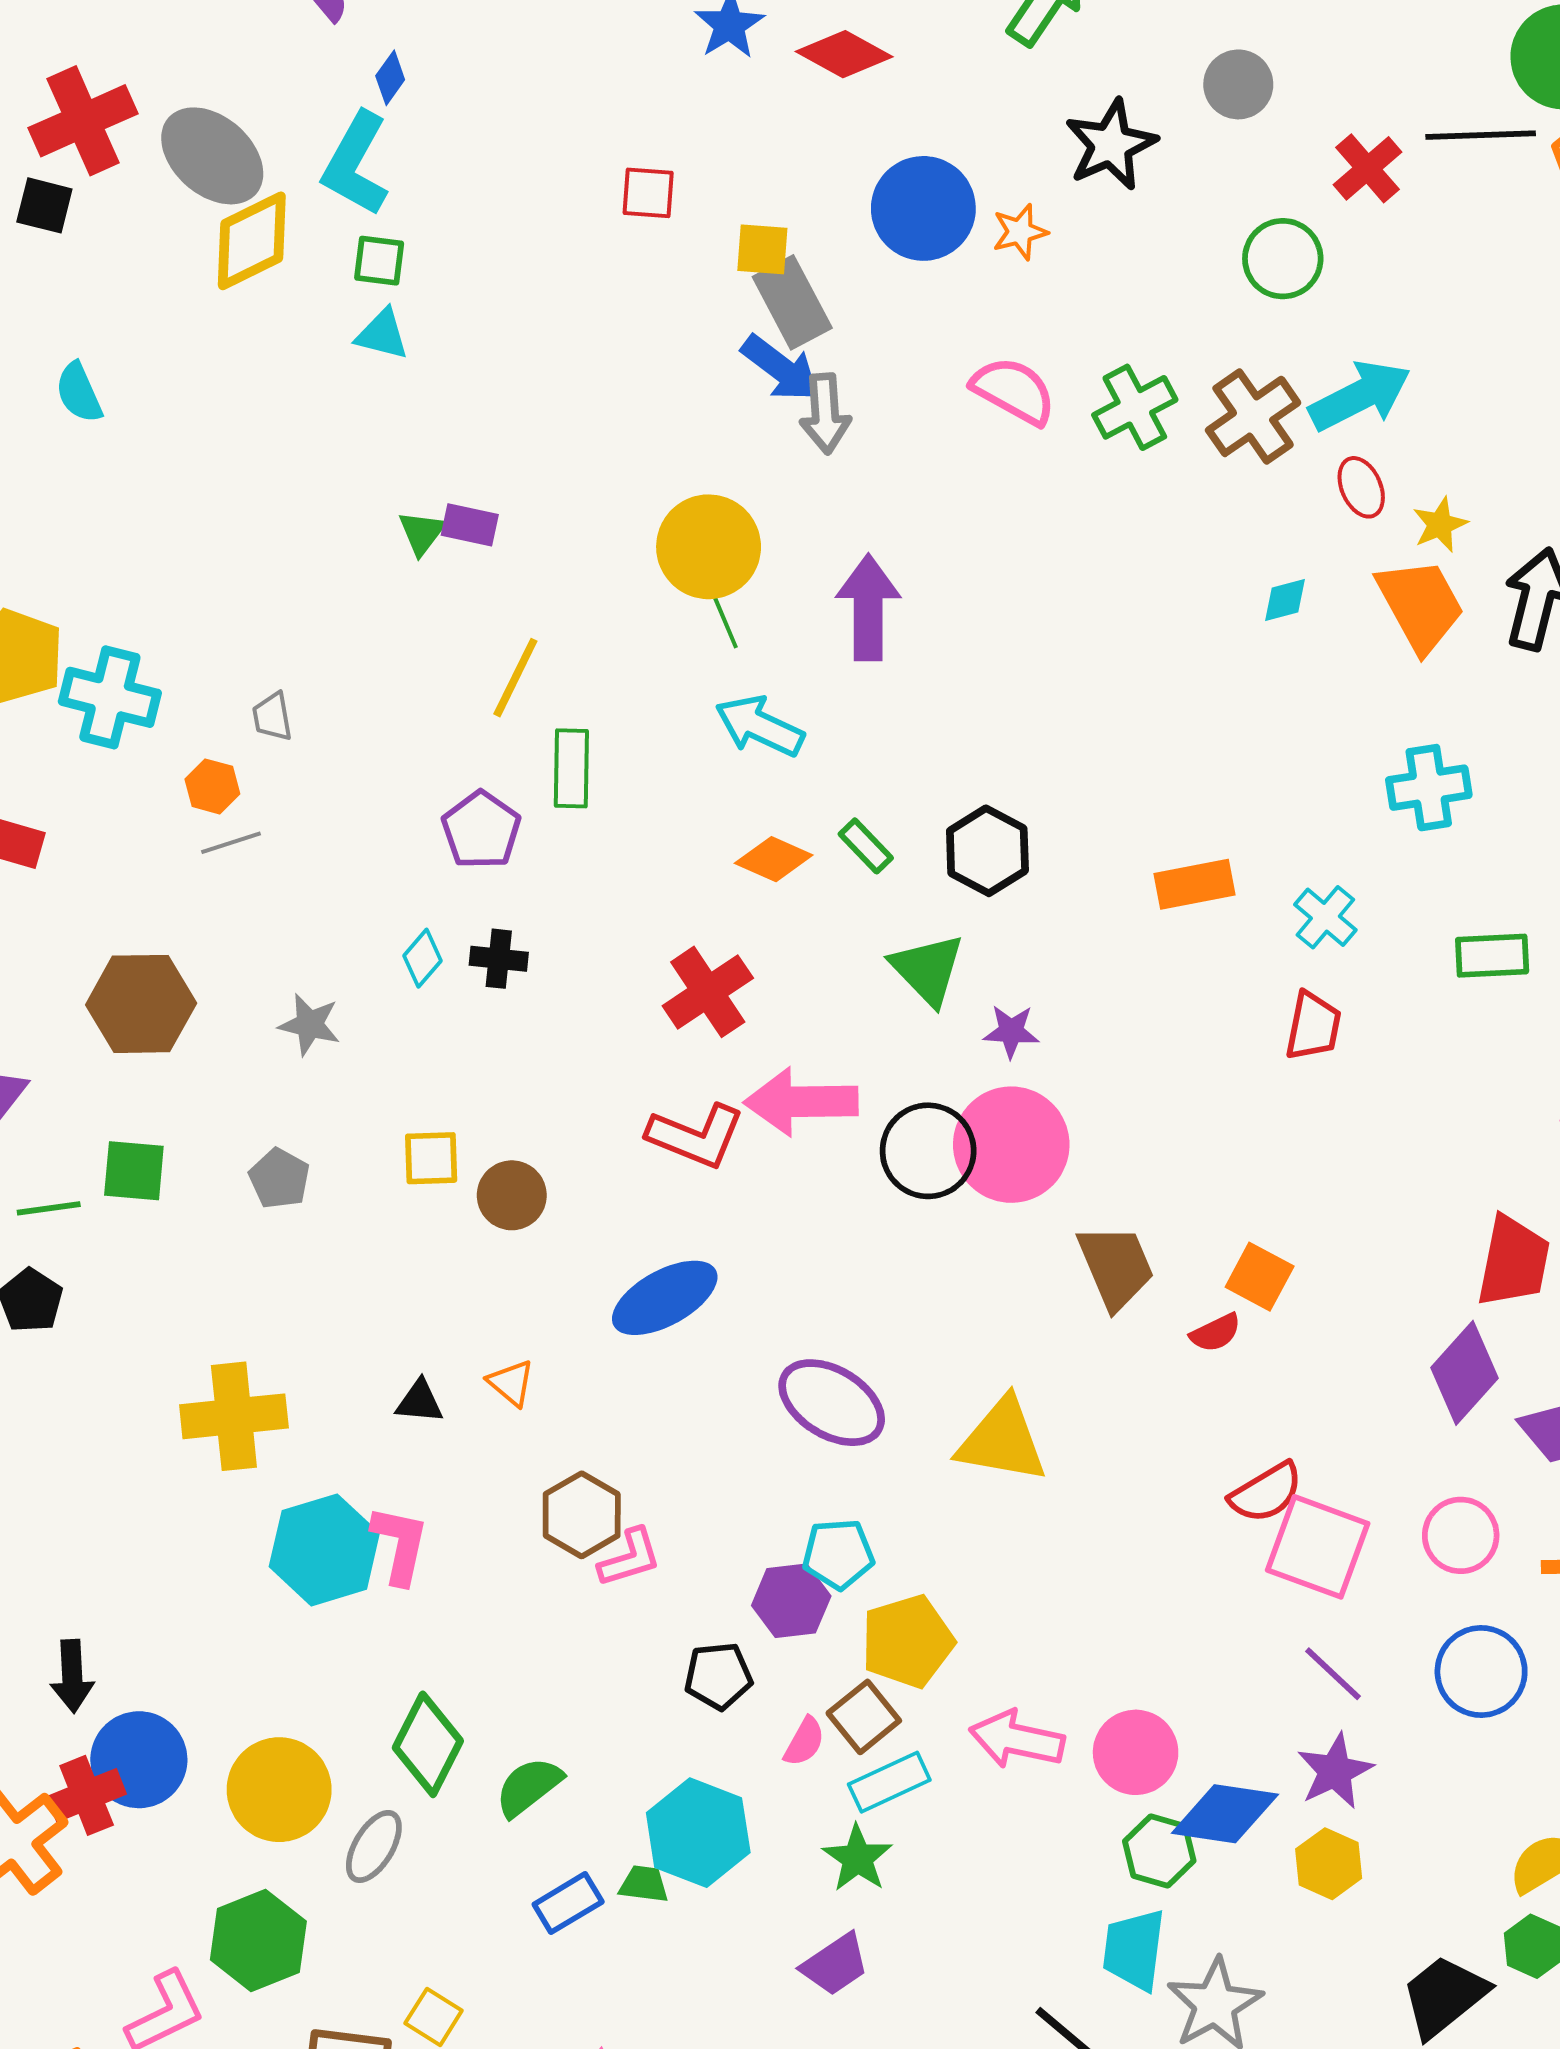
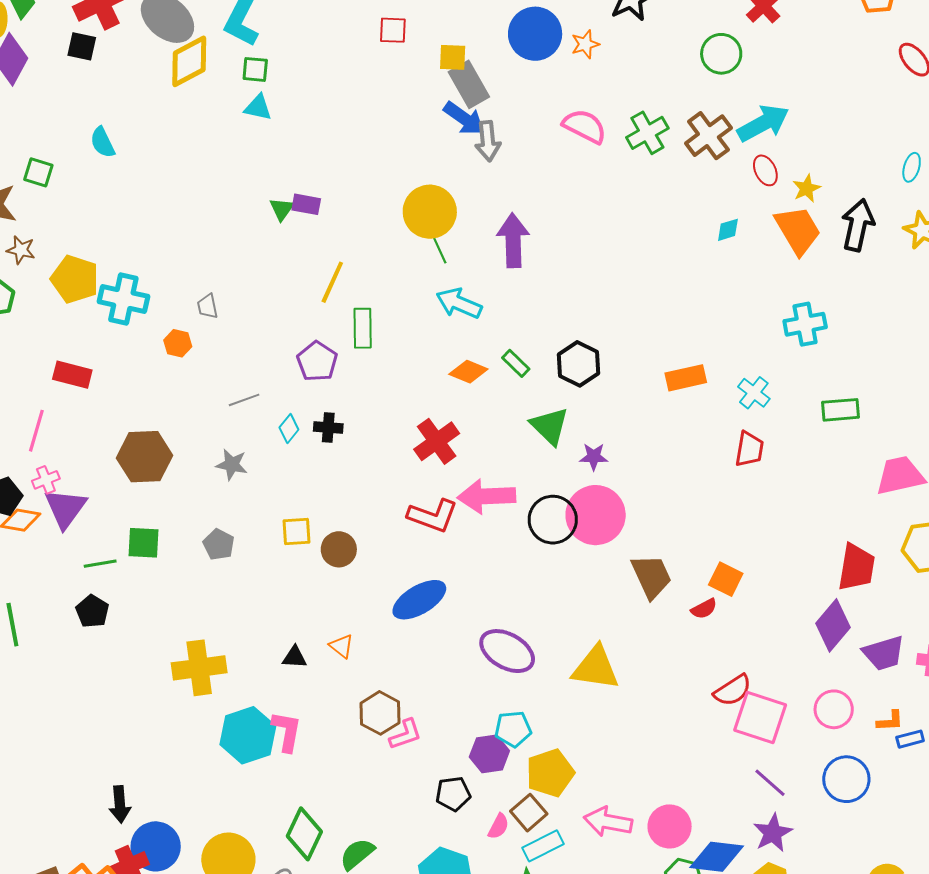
gray line: (231, 843) -> (244, 400), moved

